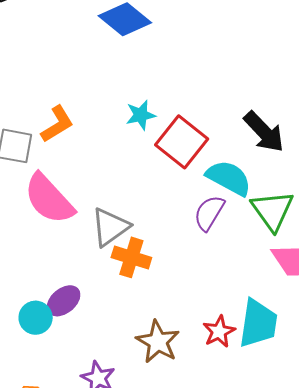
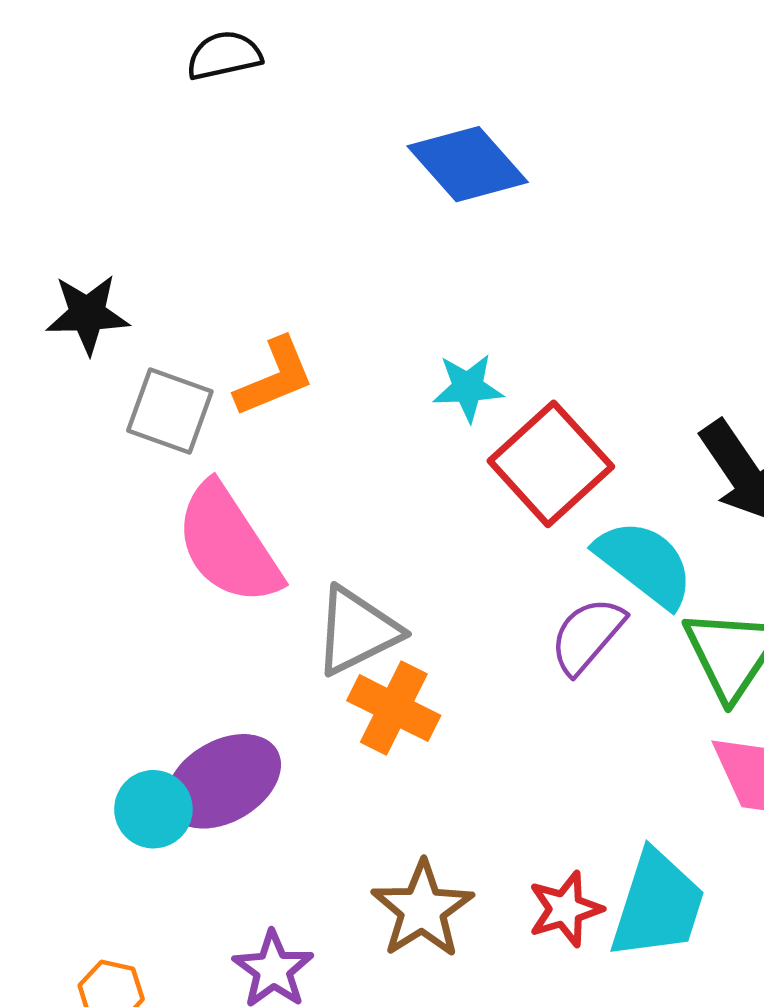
purple ellipse: (64, 301) -> (223, 781), size x1.4

